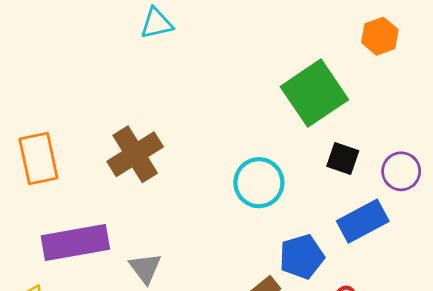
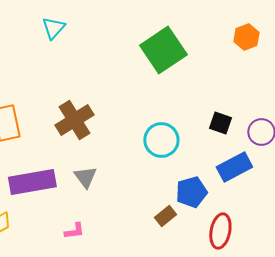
cyan triangle: (156, 23) -> (53, 28), moved, turned -35
green square: (314, 93) -> (163, 50), moved
gray triangle: (145, 268) -> (85, 177), moved

